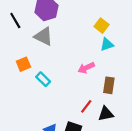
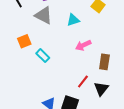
cyan triangle: (107, 44) -> (73, 20), moved
black triangle: (106, 114) -> (101, 89), turned -42

